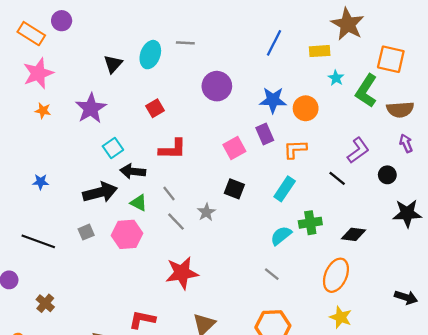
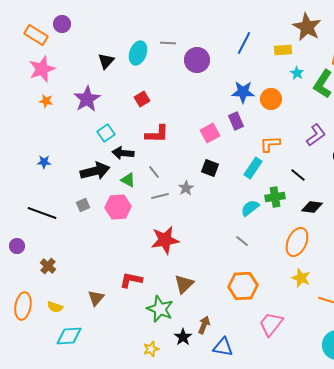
purple circle: (217, 86) -> (197, 60), moved
orange L-shape: (295, 149) -> (270, 144), moved
black line: (337, 178) -> (298, 175), moved
gray line: (176, 222) -> (160, 196), turned -60

